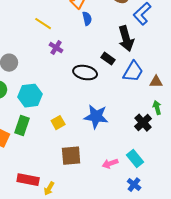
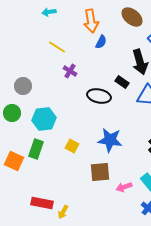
blue semicircle: (87, 19) -> (101, 42), turned 40
yellow square: (58, 123) -> (72, 146), turned -32
brown square: (71, 156) -> (100, 172), moved

